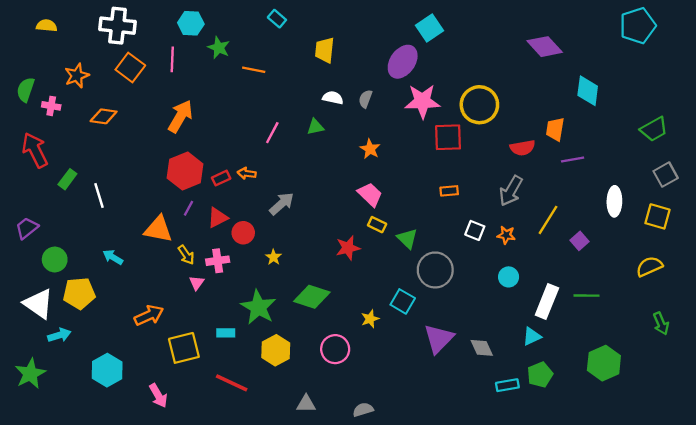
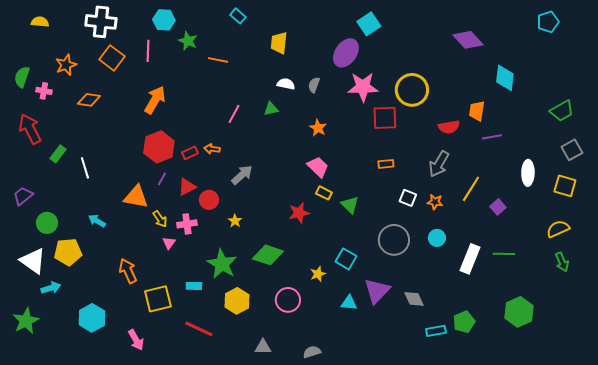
cyan pentagon: (638, 26) -> (548, 22), size x0.7
gray circle: (435, 270) -> (394, 240), moved
orange arrow: (149, 315) -> (128, 271), turned -90
green arrow: (661, 324) -> (562, 262), moved
cyan triangle: (532, 336) -> (349, 303), moved, turned 30

